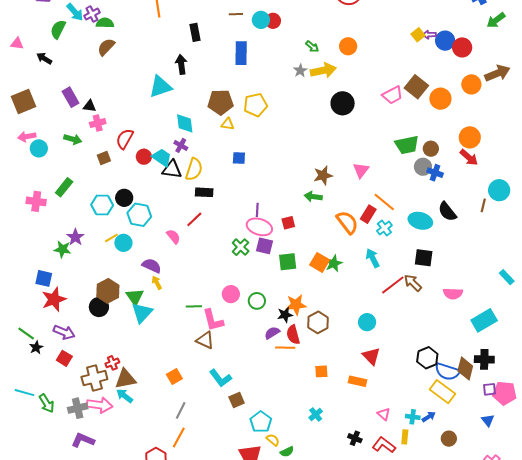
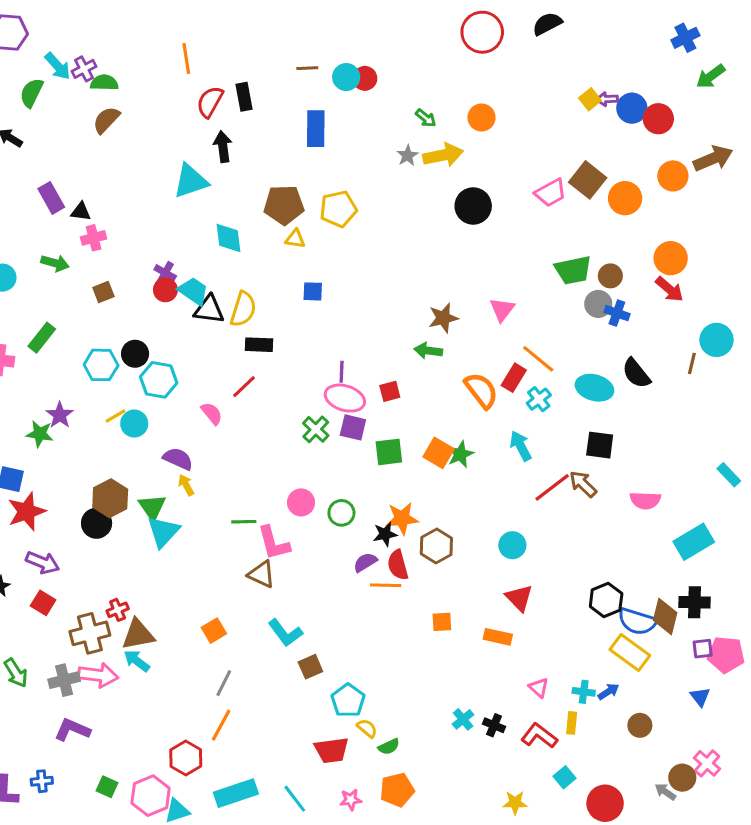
red semicircle: (125, 139) -> (210, 102), moved
purple cross: (181, 145) -> (165, 273), moved
cyan cross: (316, 415) -> (463, 719), moved

